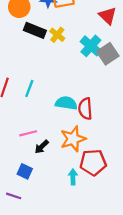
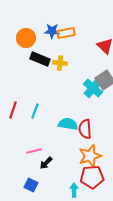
yellow cross: (57, 35) -> (60, 63), turned -32
cyan cross: (91, 46) -> (93, 88), moved
orange star: (73, 139) -> (90, 156), moved

